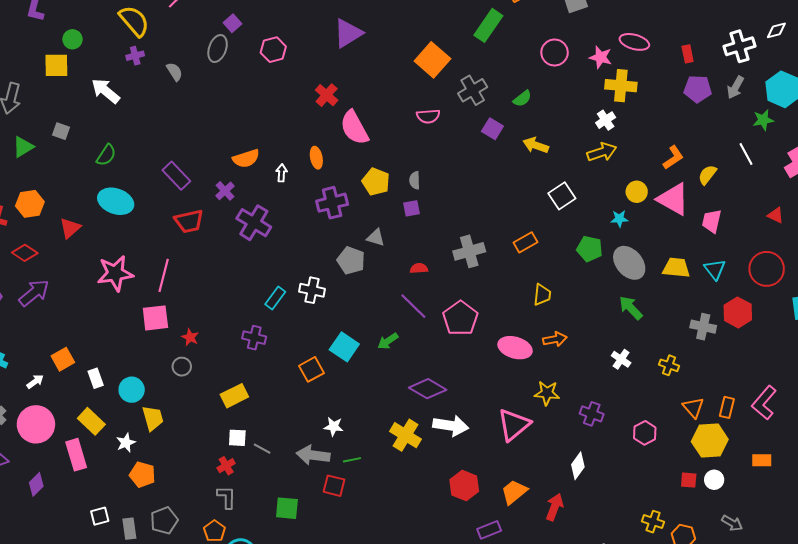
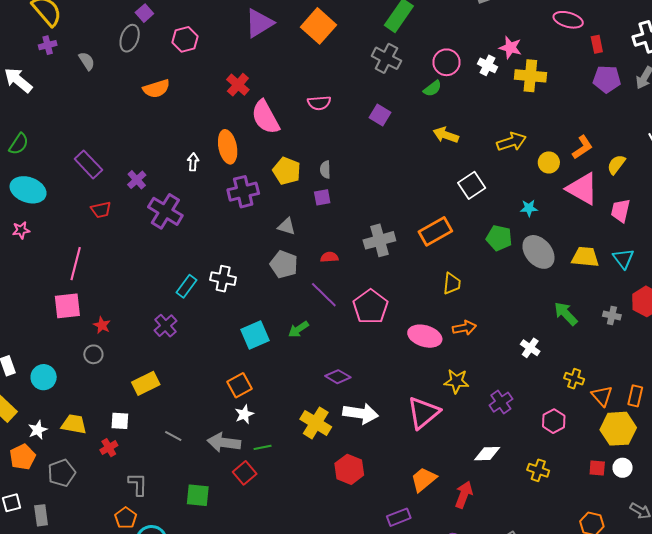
pink ellipse: (634, 42) -> (568, 20), moved
pink circle: (555, 53) -> (447, 62), moved
orange square: (432, 60) -> (318, 26), moved
gray cross: (473, 90) -> (386, 58), moved, turned -32
pink semicircle: (428, 116) -> (319, 103), moved
white cross: (606, 120) -> (487, 65), moved, turned -30
purple square: (492, 129) -> (380, 115), moved
orange semicircle: (246, 158) -> (156, 89), moved
orange ellipse: (316, 158) -> (228, 147), size x1.5
yellow circle: (637, 192) -> (549, 162), moved
red trapezoid: (189, 221) -> (101, 210), size x0.7
orange rectangle: (525, 242) -> (435, 231), size x1.4
gray pentagon: (351, 260) -> (284, 264), moved
pink star: (115, 273) -> (21, 230), moved, size x0.5
green arrow: (631, 308) -> (566, 314), moved
gray cross: (703, 327) -> (612, 316), size x0.7
purple cross: (254, 338) -> (165, 326), turned 35
cyan square: (344, 347) -> (255, 335), turned 32
yellow cross: (669, 365) -> (574, 379), moved
orange square: (311, 369) -> (239, 385), moved
purple diamond: (428, 389) -> (338, 377), size x0.7
purple cross: (592, 414) -> (501, 402), turned 35
yellow trapezoid: (153, 418) -> (74, 424), moved, turned -64
white star: (334, 427) -> (244, 414), turned -30
white square: (237, 438) -> (120, 421), moved
red cross: (226, 466) -> (109, 448), moved
white diamond: (578, 466) -> (487, 454), turned 52
orange pentagon: (142, 475) -> (23, 457), moved, turned 30
red square: (334, 486) -> (245, 473), turned 35
red hexagon: (464, 486) -> (349, 469), moved
gray pentagon: (164, 521) -> (62, 473), moved
yellow cross: (653, 522) -> (538, 470), moved

